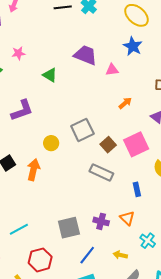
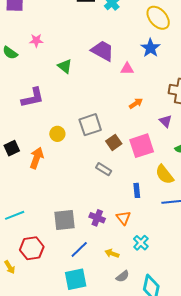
gray rectangle: (101, 172) -> (104, 169), size x0.7

